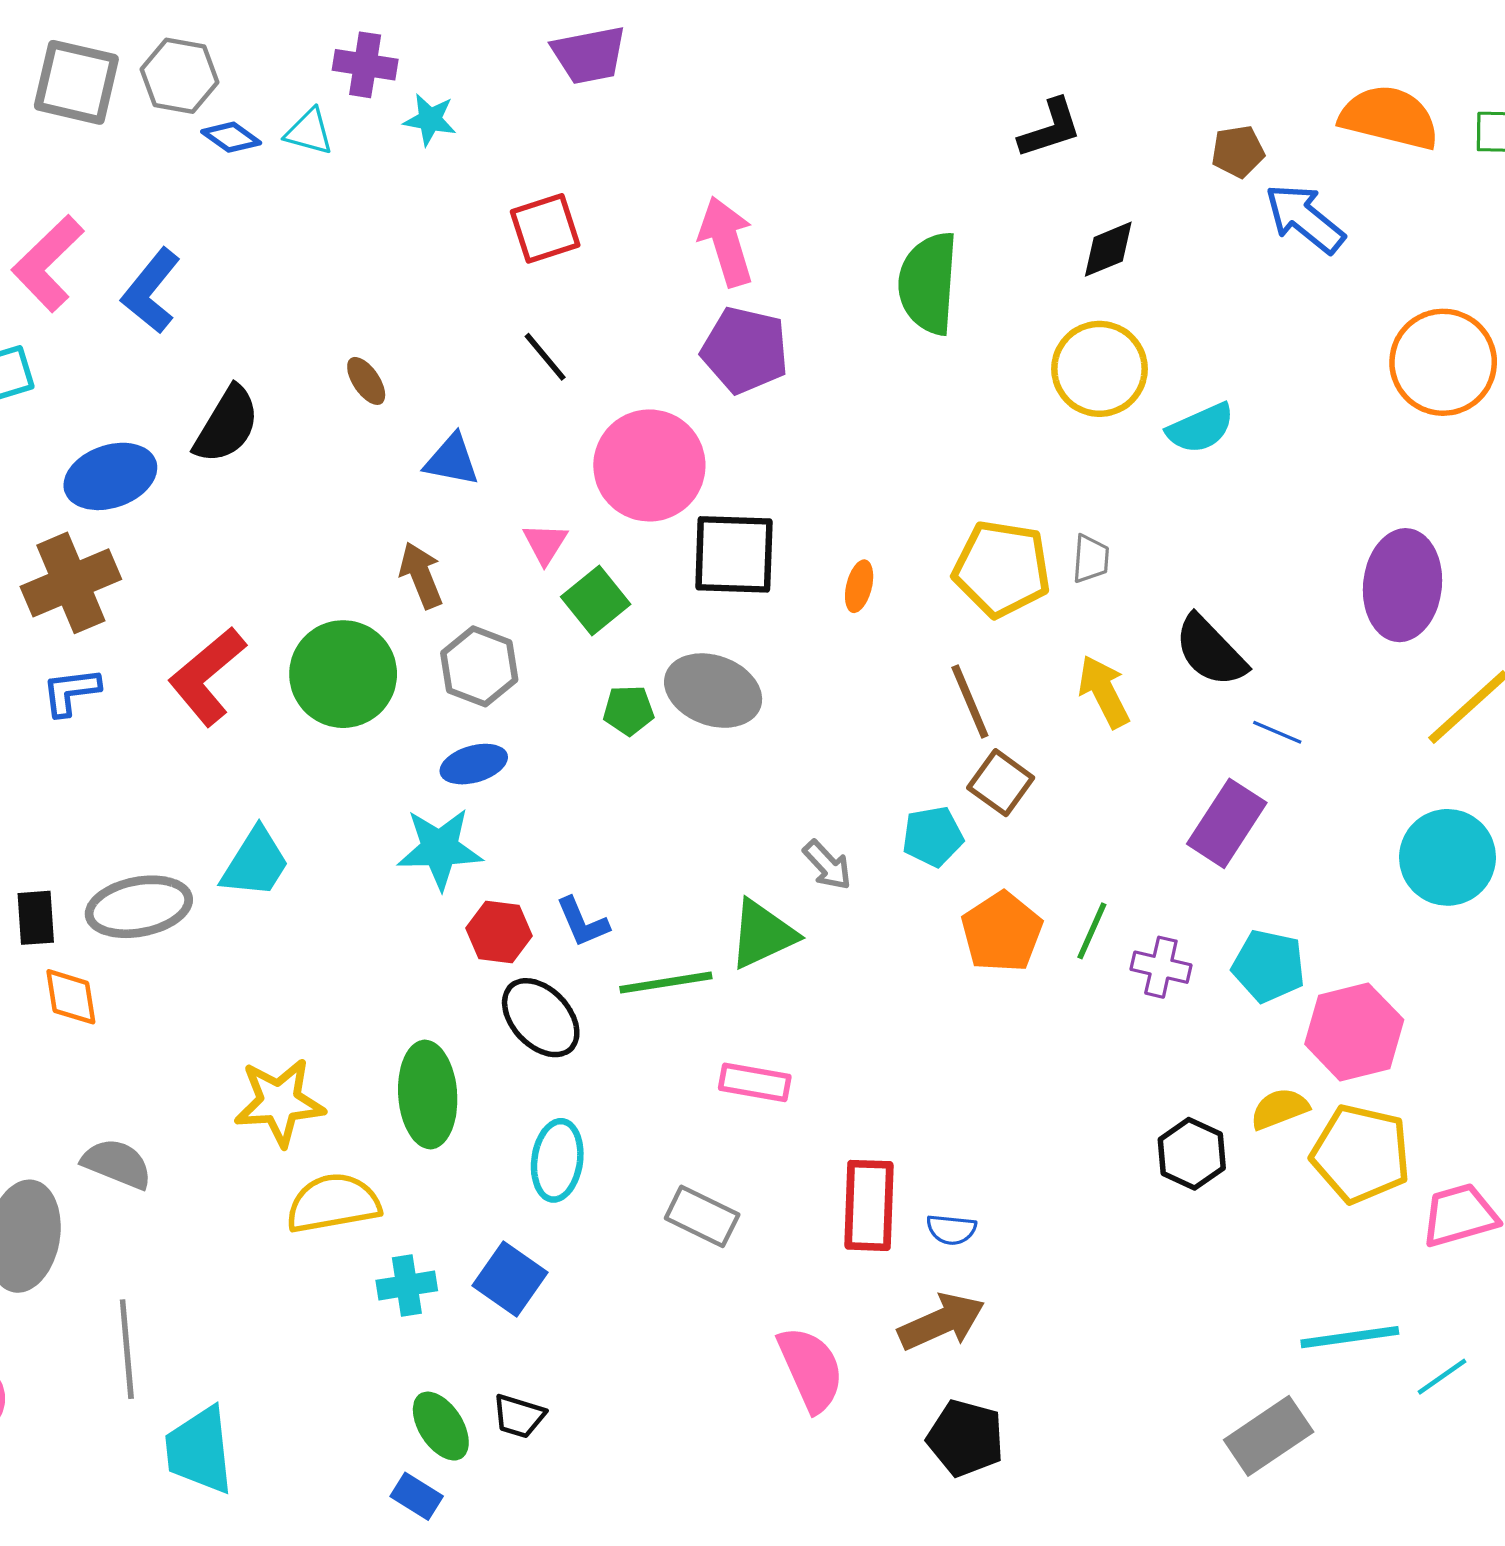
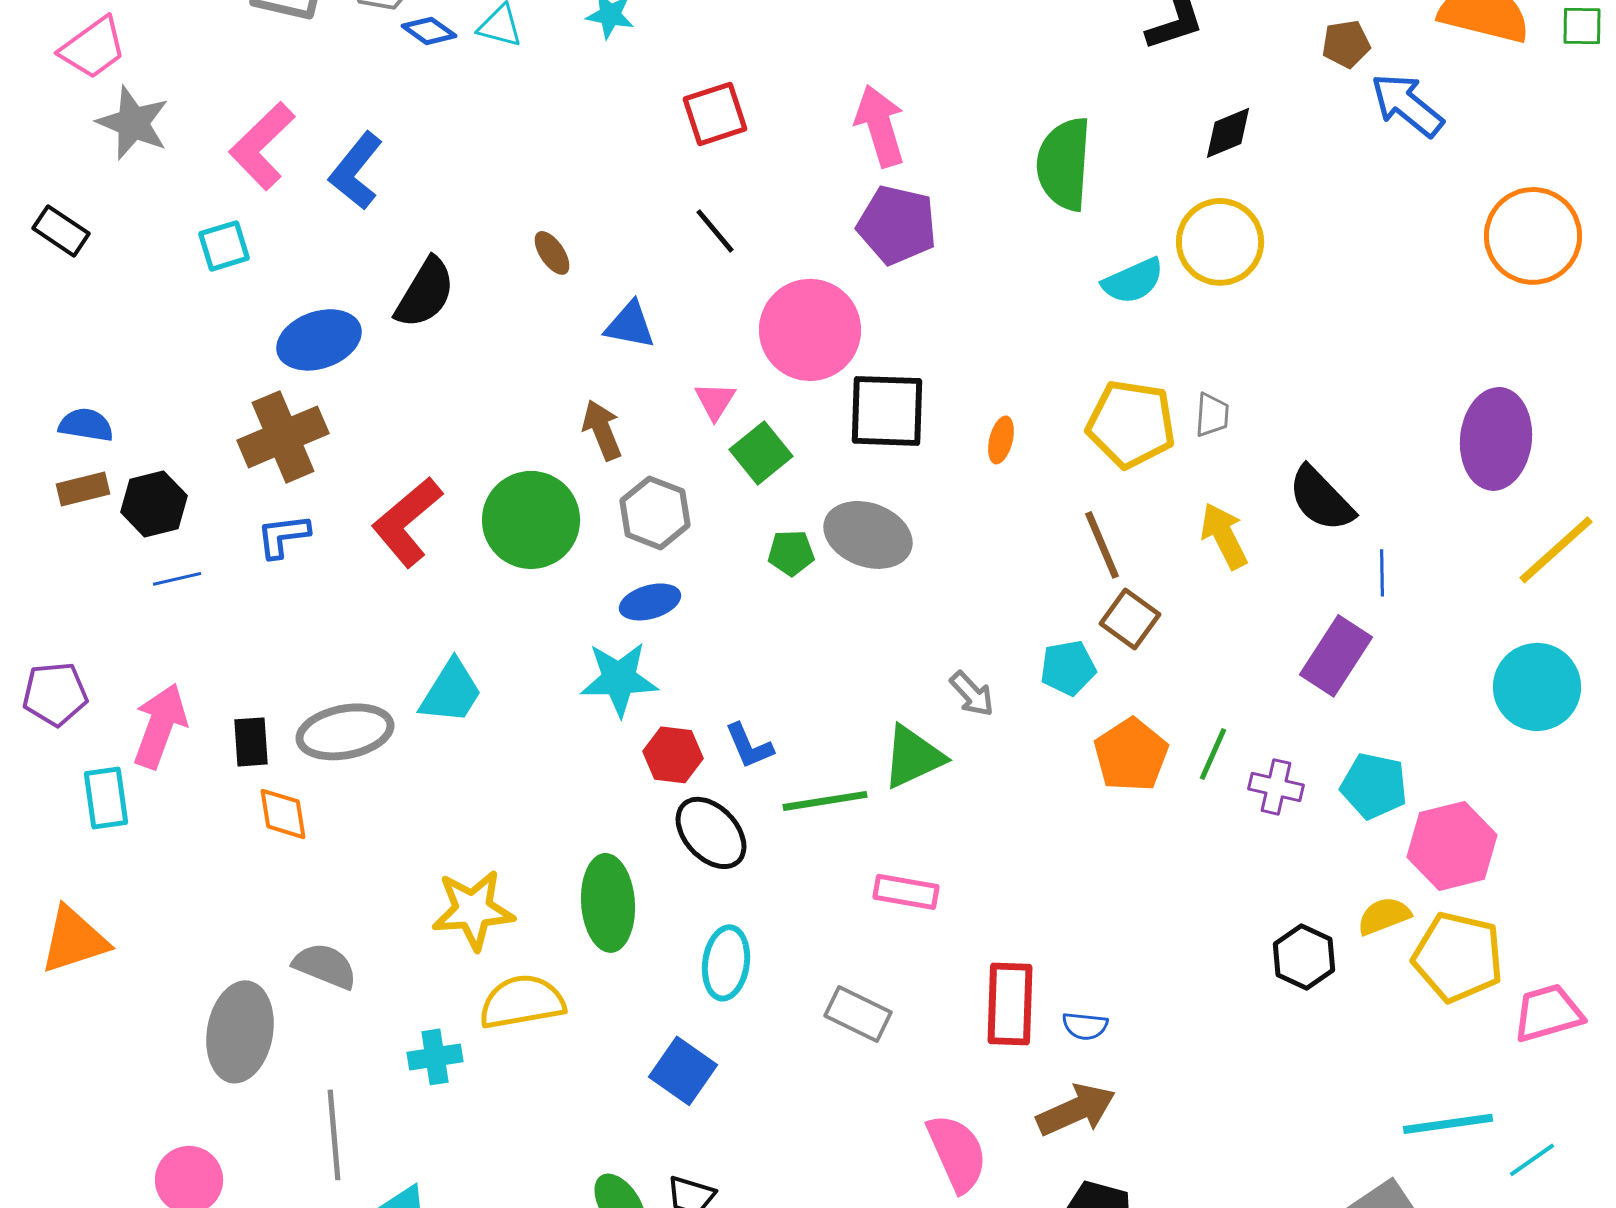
cyan semicircle: (1201, 428) -> (1133, 281), moved
blue line: (1277, 732) -> (1382, 573), turned 66
cyan cross: (407, 1286) -> (435, 1057), moved

